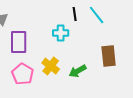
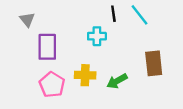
yellow cross: (51, 66) -> (85, 75), turned -36

